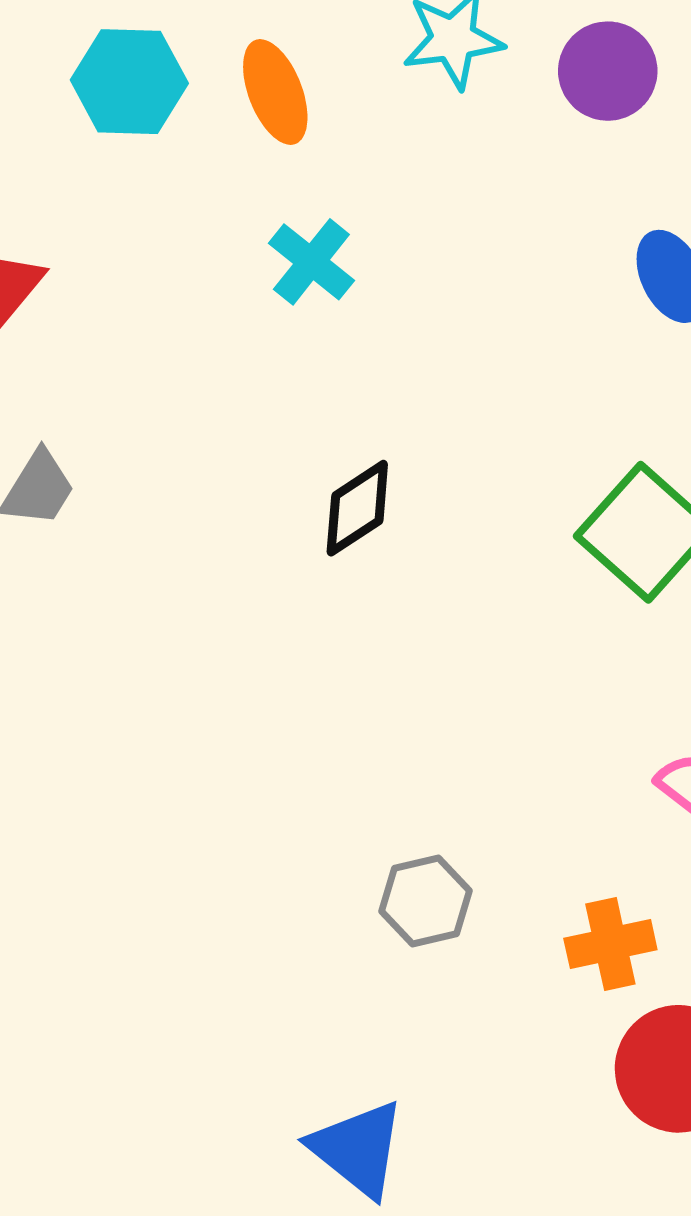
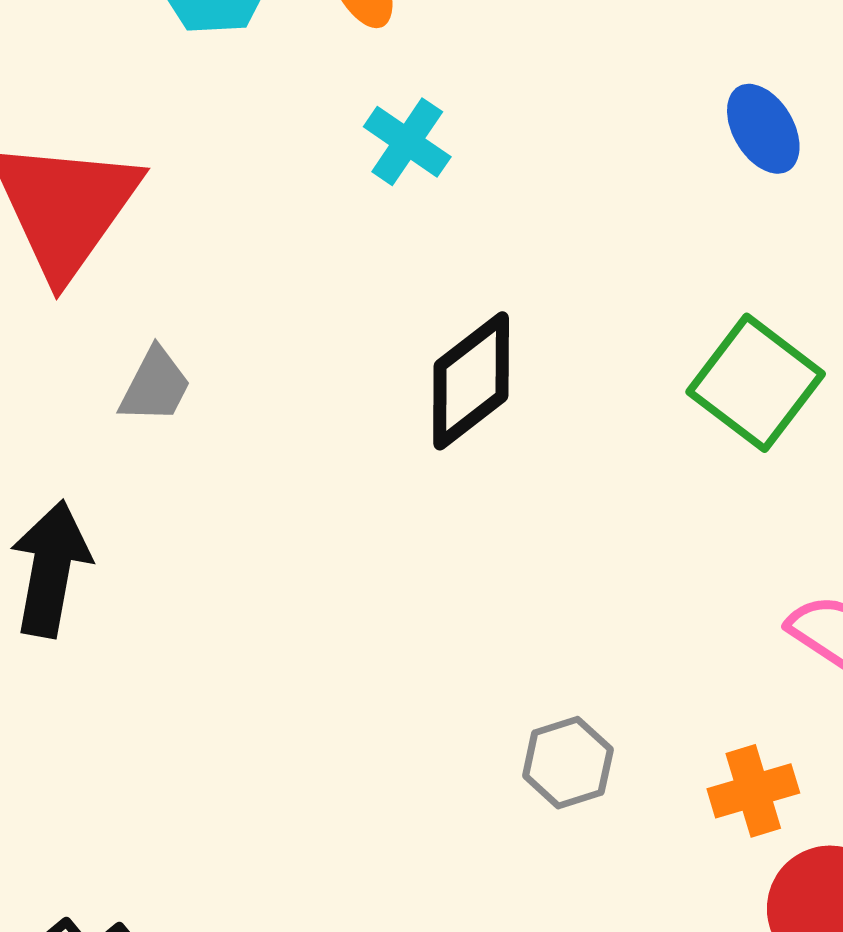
black diamond: (357, 508) -> (471, 381), size x1.4

